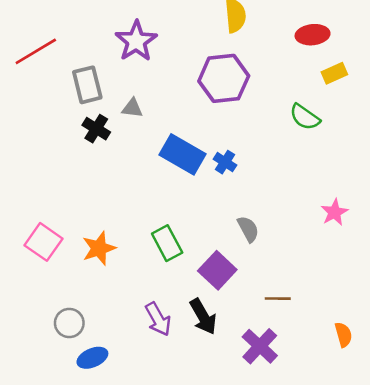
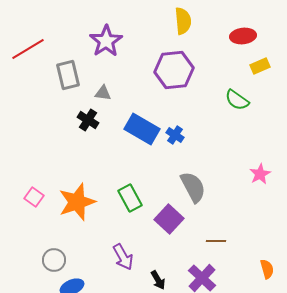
black cross: (96, 129) -> (88, 120), moved
gray semicircle: (248, 229) -> (193, 187), size x1.5
pink square: (44, 242) -> (34, 197), size x0.7
orange star: (99, 248) -> (77, 202), size x1.4
black arrow: (203, 317) -> (158, 280), moved, size x0.7

